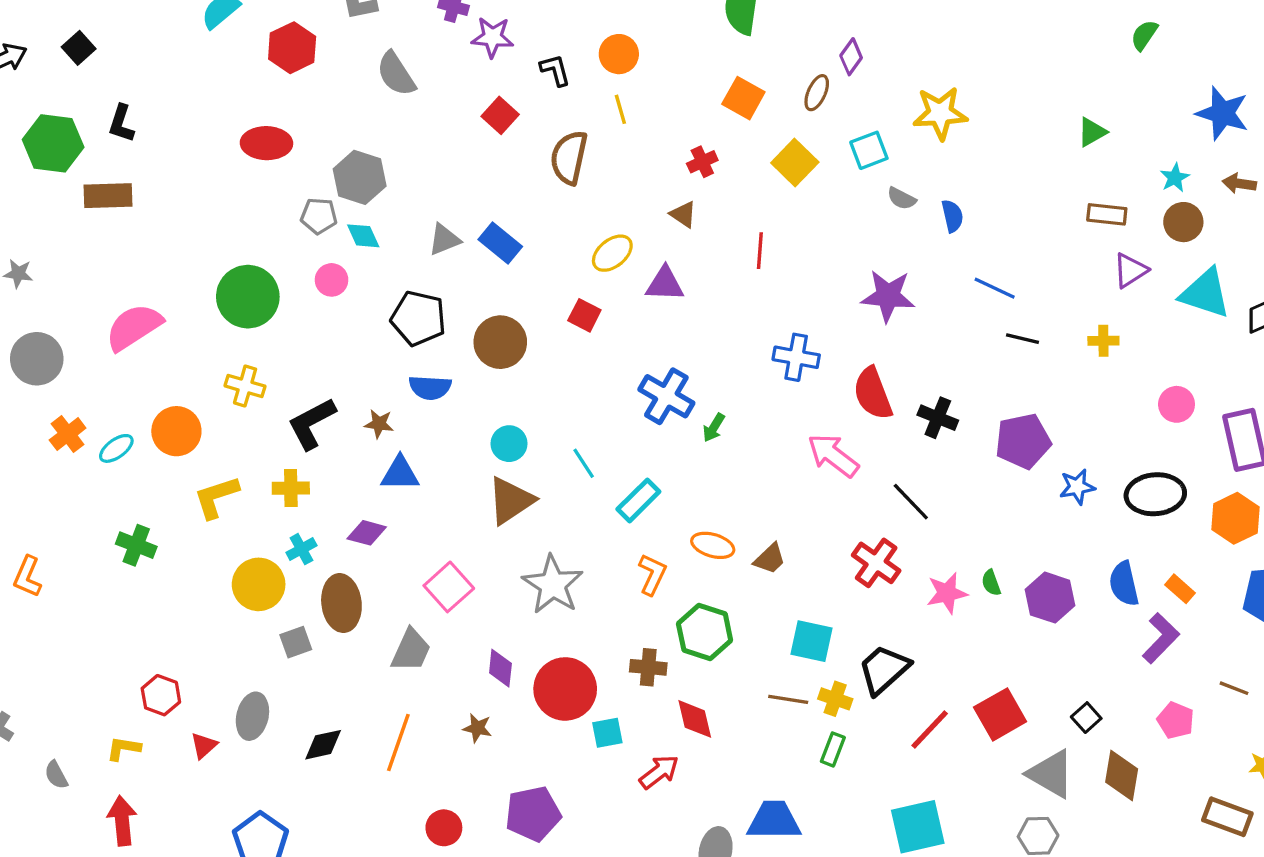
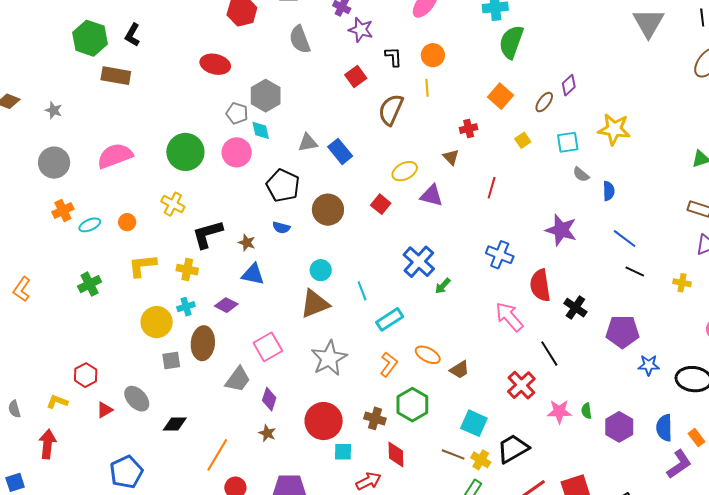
yellow square: (795, 162) -> (523, 140), size x0.6
pink circle: (332, 280) -> (237, 152), size x1.5
blue semicircle: (430, 387) -> (281, 228), size x0.7
orange circle: (176, 431) -> (127, 222), size x0.6
green cross: (136, 545) -> (90, 284), turned 30
purple diamond: (500, 668) -> (269, 399), moved
gray ellipse: (252, 716) -> (137, 399), turned -68
orange line: (398, 742) -> (217, 455), moved

